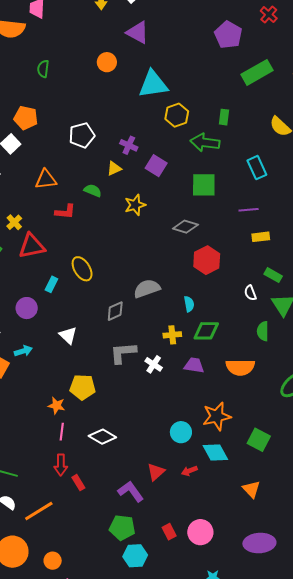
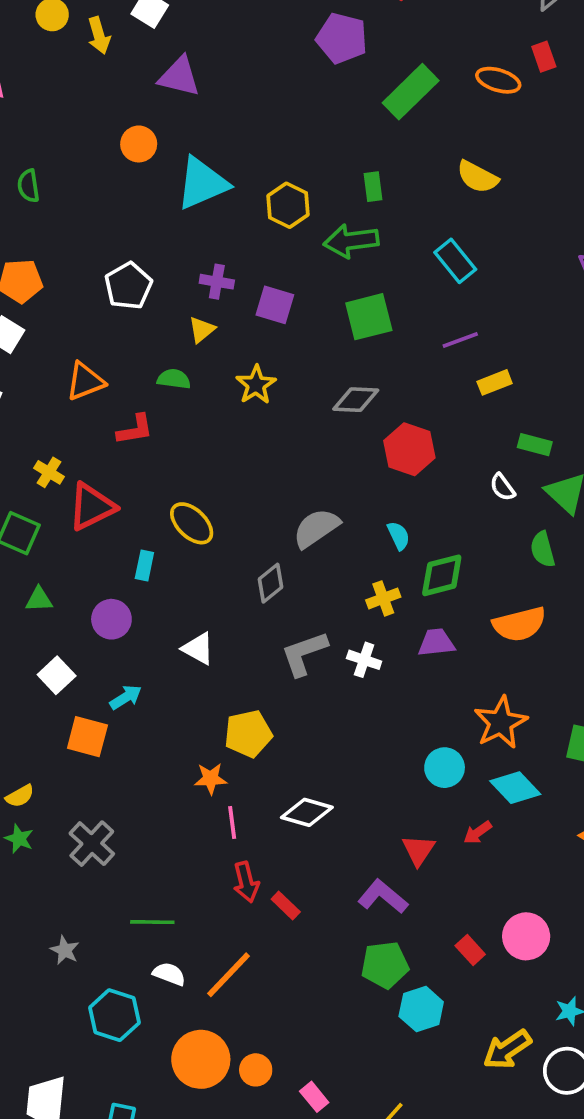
cyan triangle: (153, 84) -> (202, 183), moved
orange circle: (53, 561) -> (256, 1070), moved

